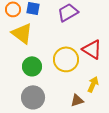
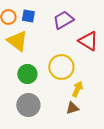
red triangle: (92, 49) -> (88, 41), moved
yellow arrow: (93, 84) -> (77, 89), moved

